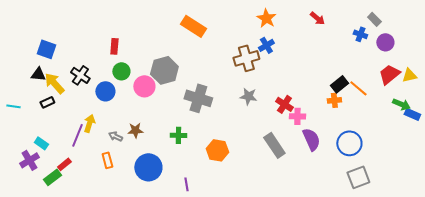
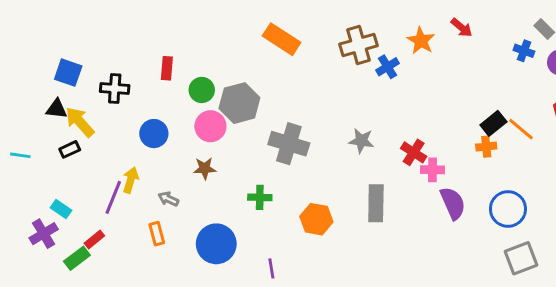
orange star: (266, 18) -> (421, 41), moved
brown cross: (246, 58) -> (358, 45), moved
green circle: (121, 71) -> (202, 90), moved
black cross: (80, 75) -> (115, 89), moved, turned -30
brown star: (135, 130) -> (205, 168), moved
gray rectangle: (274, 145) -> (376, 203), moved, turned 35

